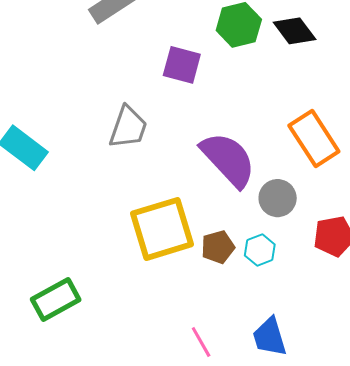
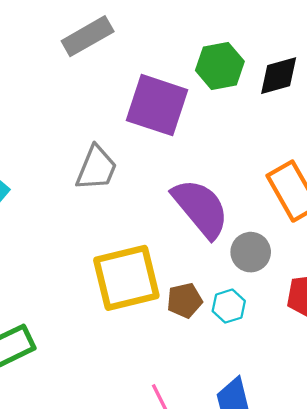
black diamond: (295, 31) -> (279, 76), turned -72
purple square: (182, 65) -> (157, 105), size x1.5

